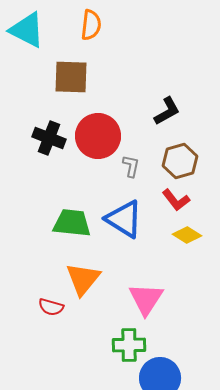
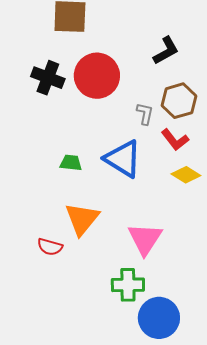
gray L-shape: (131, 166) -> (145, 114), moved
green trapezoid: (72, 223) -> (71, 163), size x0.6

